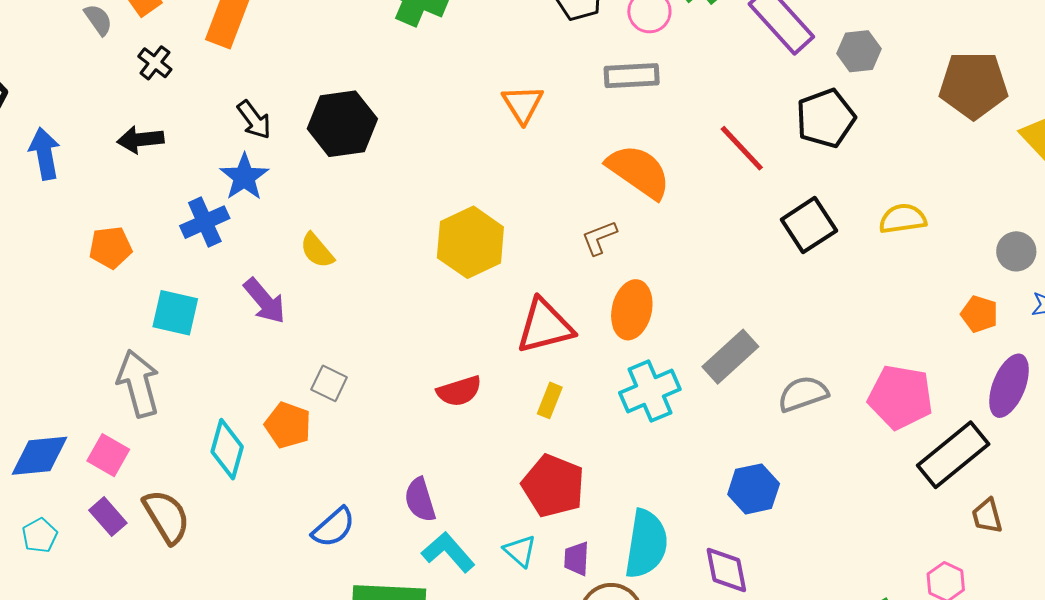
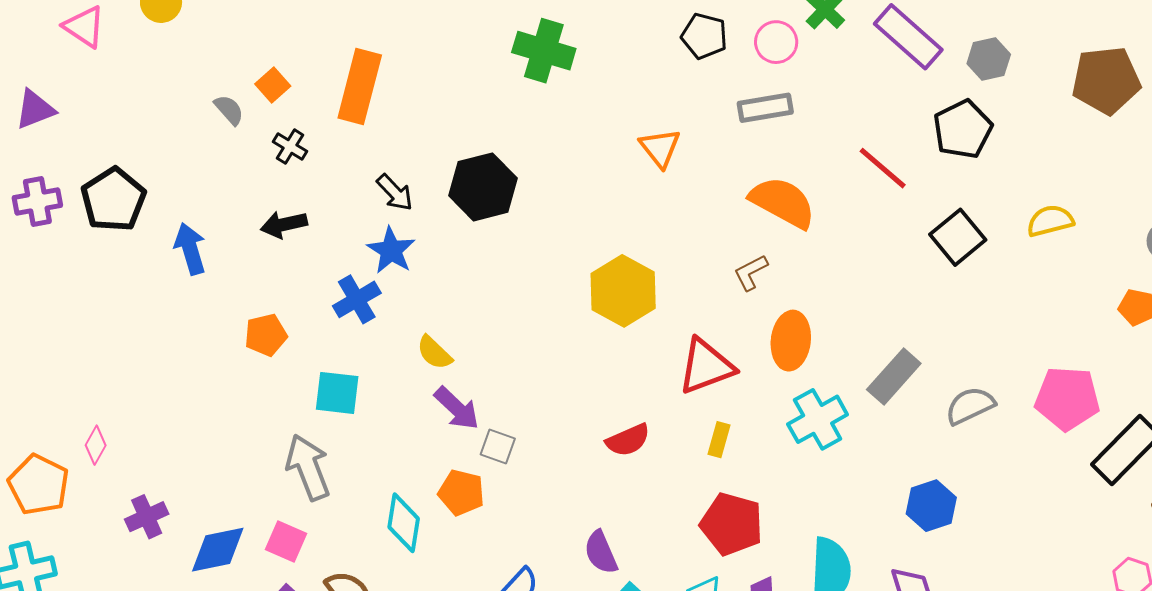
yellow semicircle: (317, 251) -> (434, 353), moved
purple arrow: (265, 301) -> (457, 408), moved

